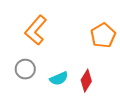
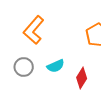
cyan semicircle: (59, 79) -> (56, 66), moved

